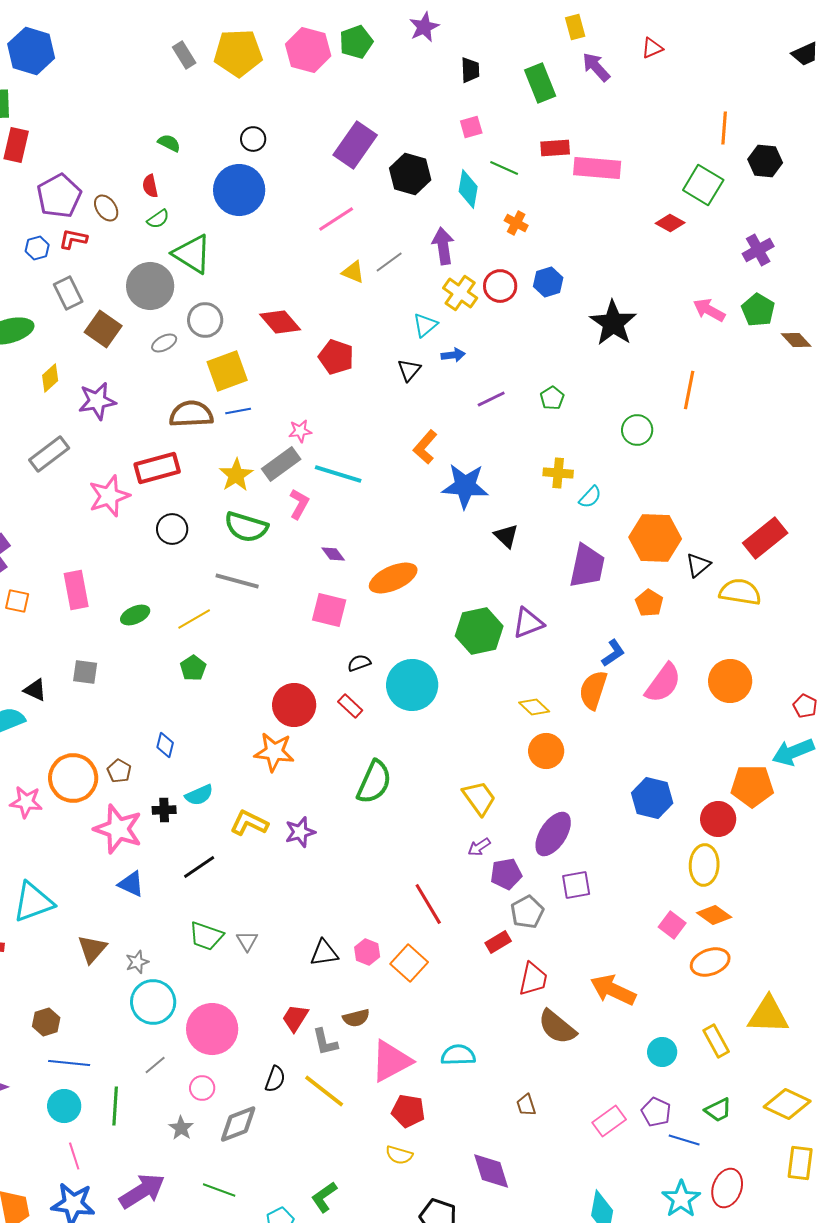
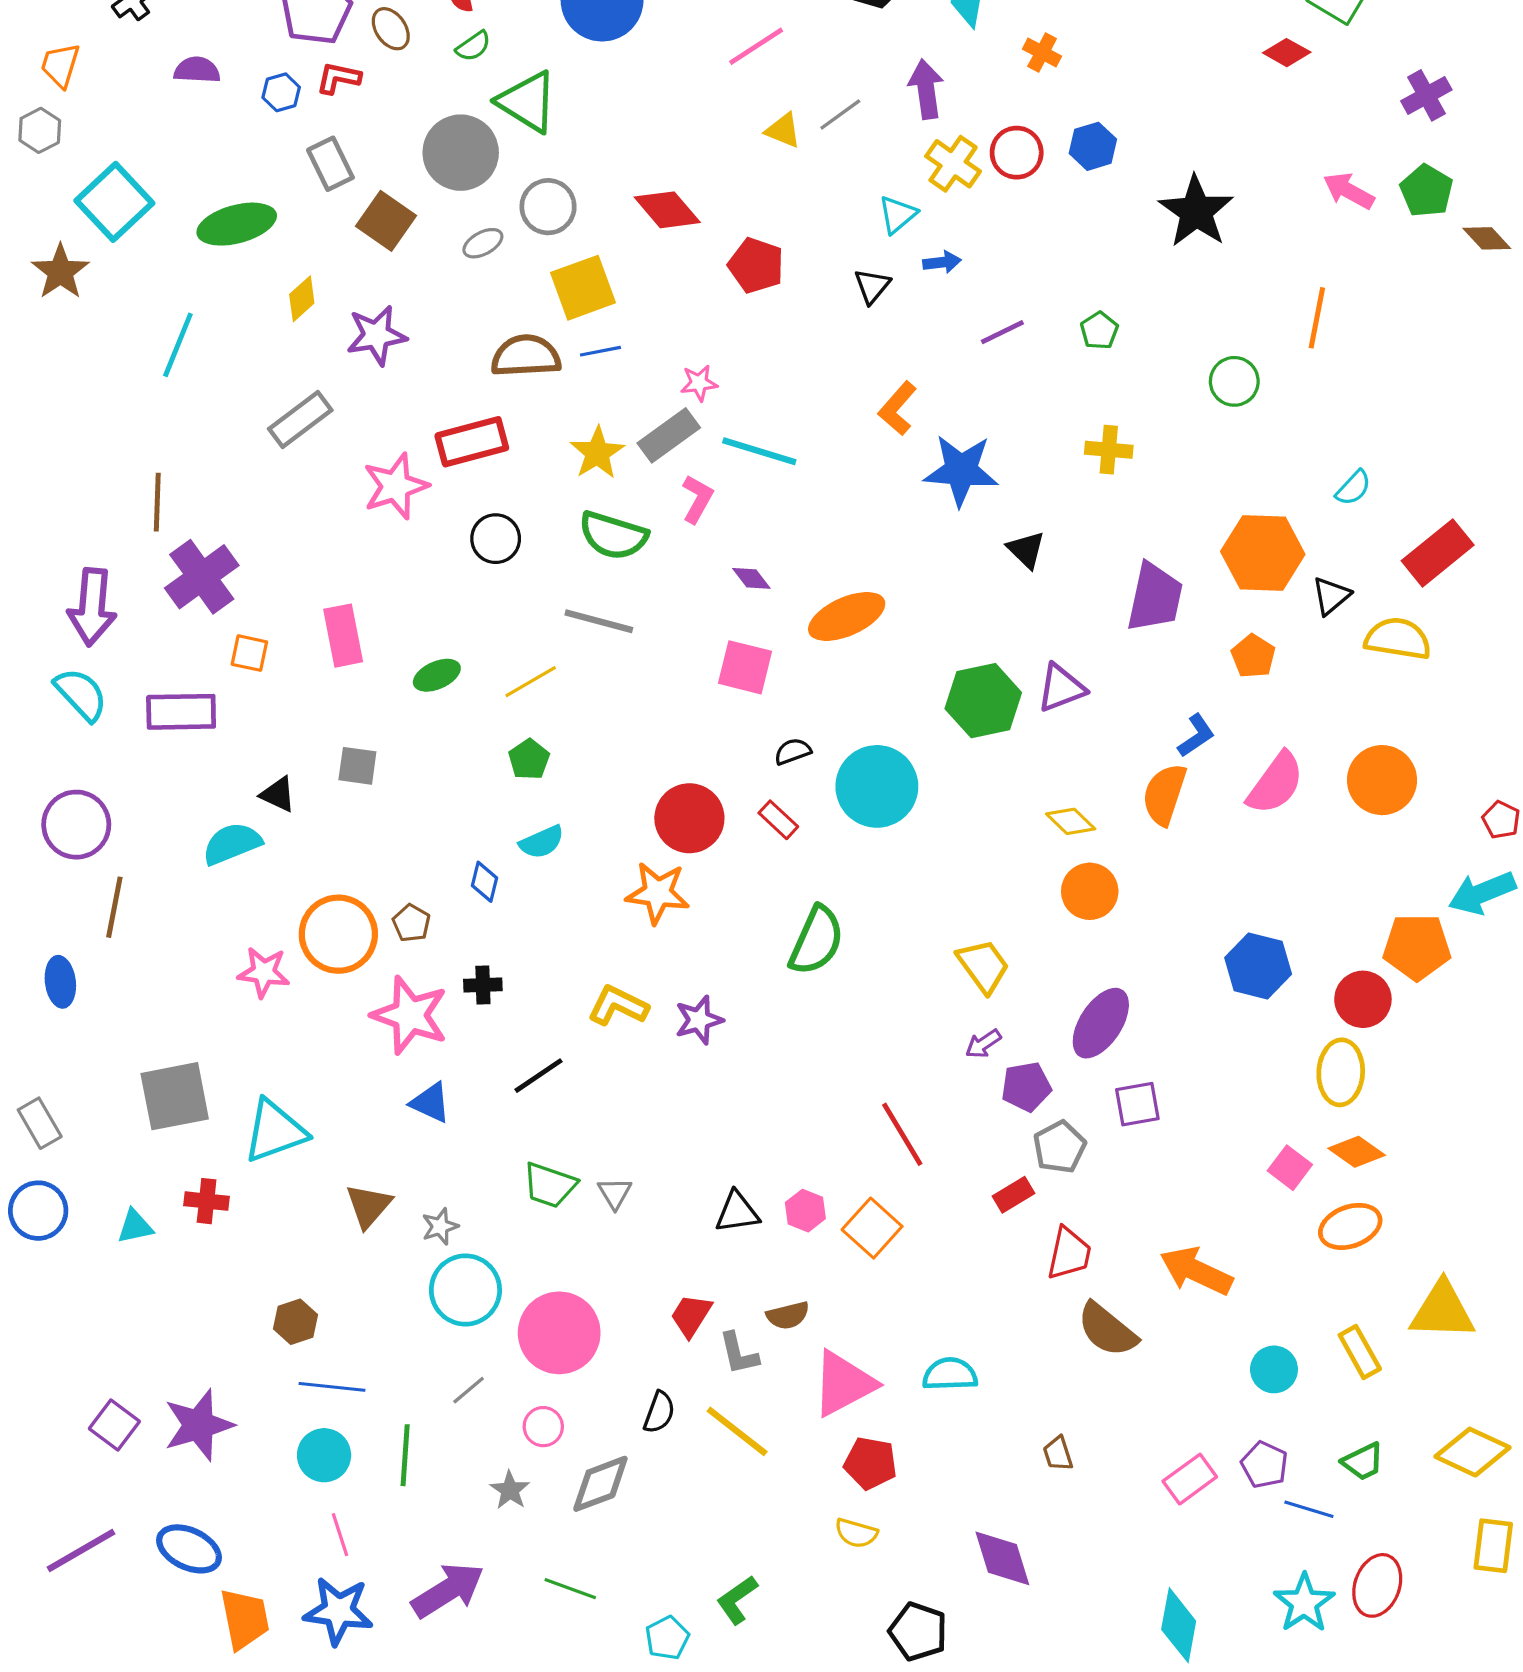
cyan semicircle: (590, 497) -> (1353, 488), moved
cyan semicircle: (199, 795) -> (542, 842), moved

